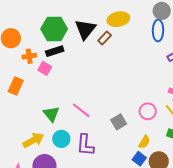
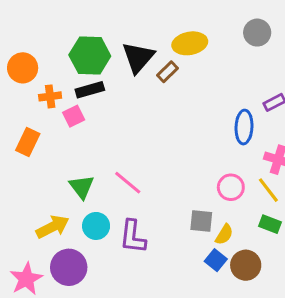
blue ellipse: (158, 30) -> (244, 127), moved
pink square: (45, 68) -> (74, 116), turned 32
gray square: (119, 122) -> (201, 221), moved, turned 35

